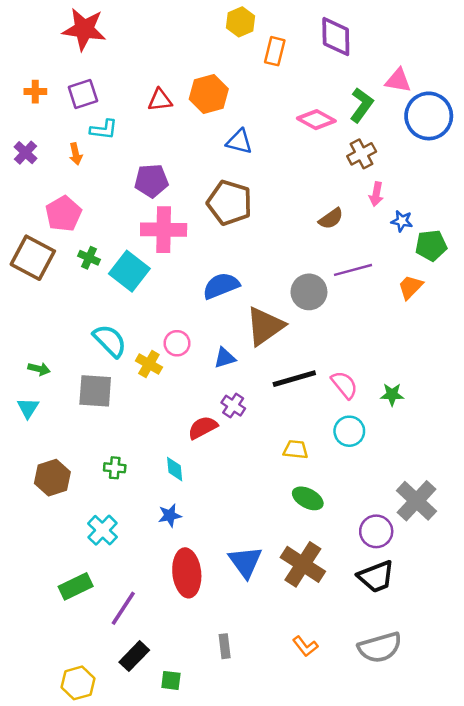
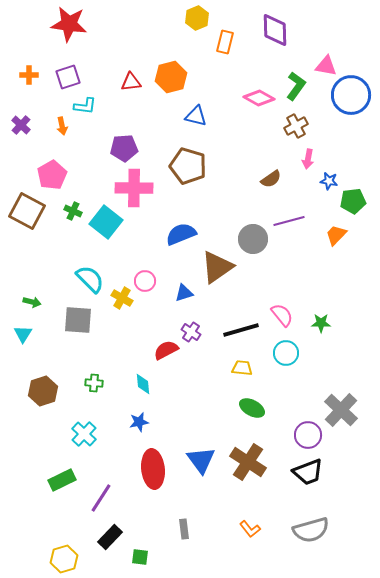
black line: (294, 379) -> (241, 330), moved

